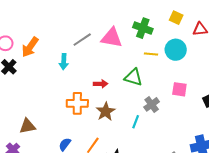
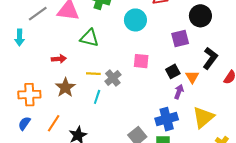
yellow line: (151, 54) -> (93, 74), moved
green triangle: (133, 77) -> (89, 38), moved
orange cross: (77, 103) -> (29, 95), moved

